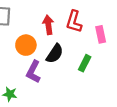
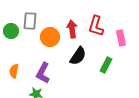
orange circle: (26, 45) -> (50, 37), moved
purple L-shape: (33, 72) -> (43, 73), moved

